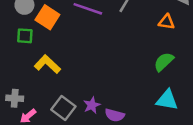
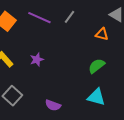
purple star: (92, 105) -> (37, 60), moved

